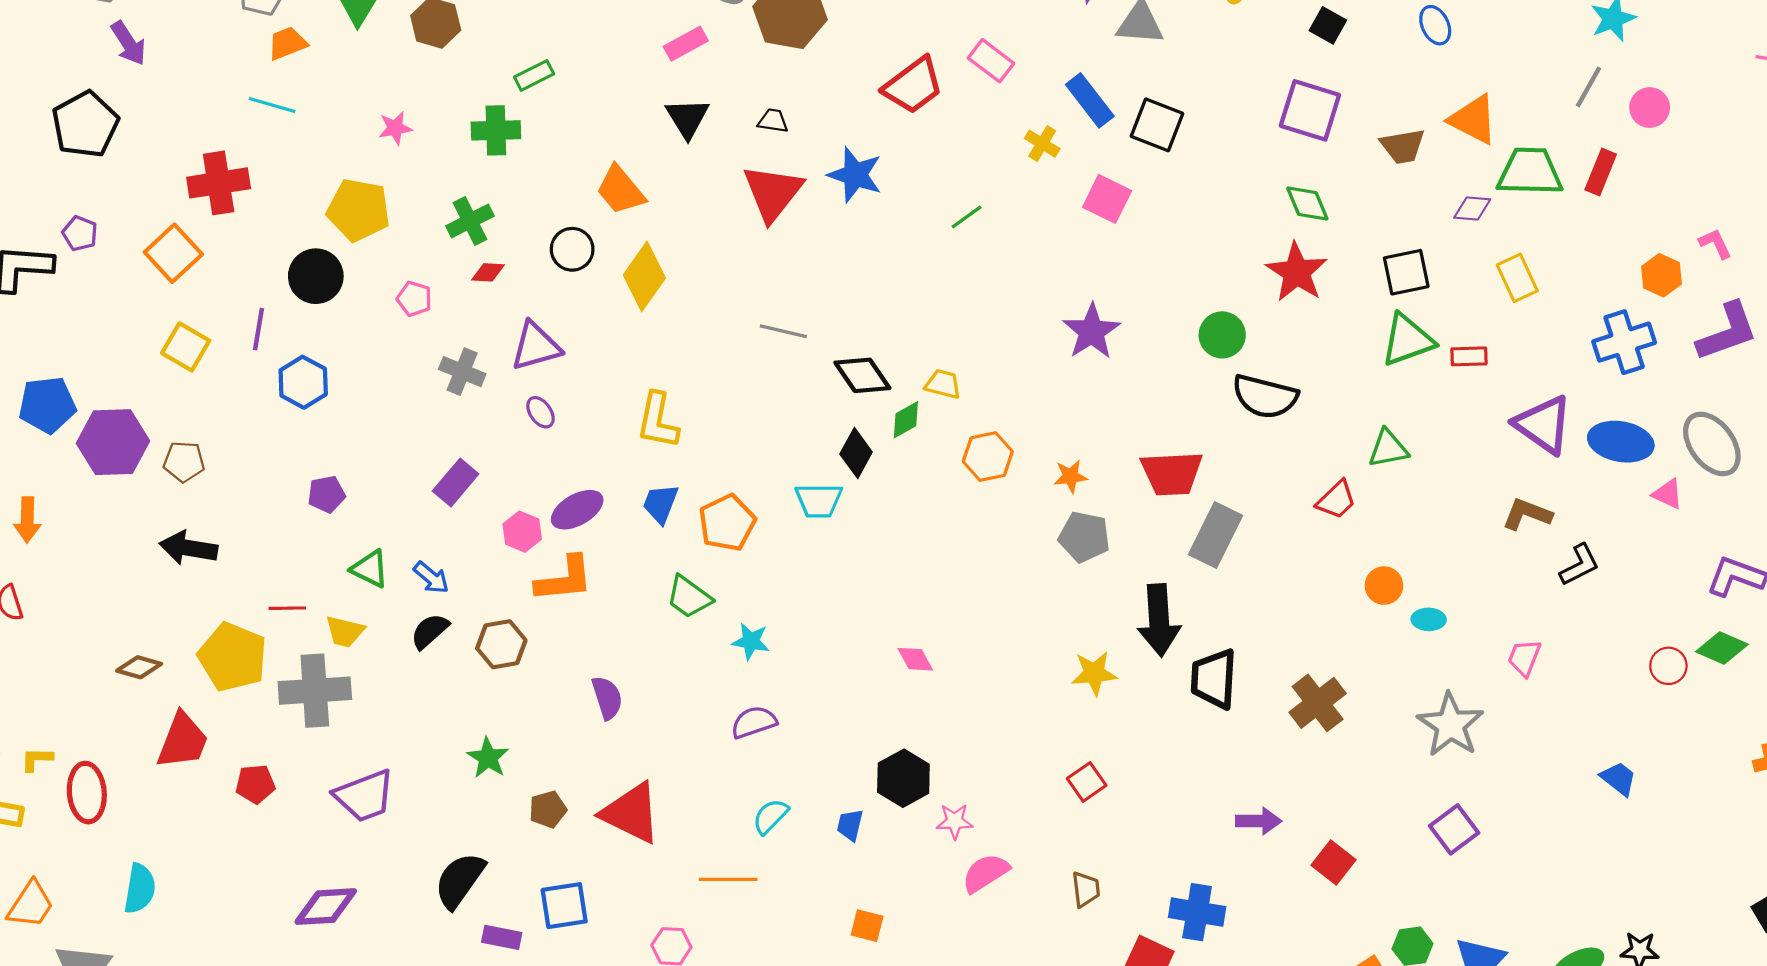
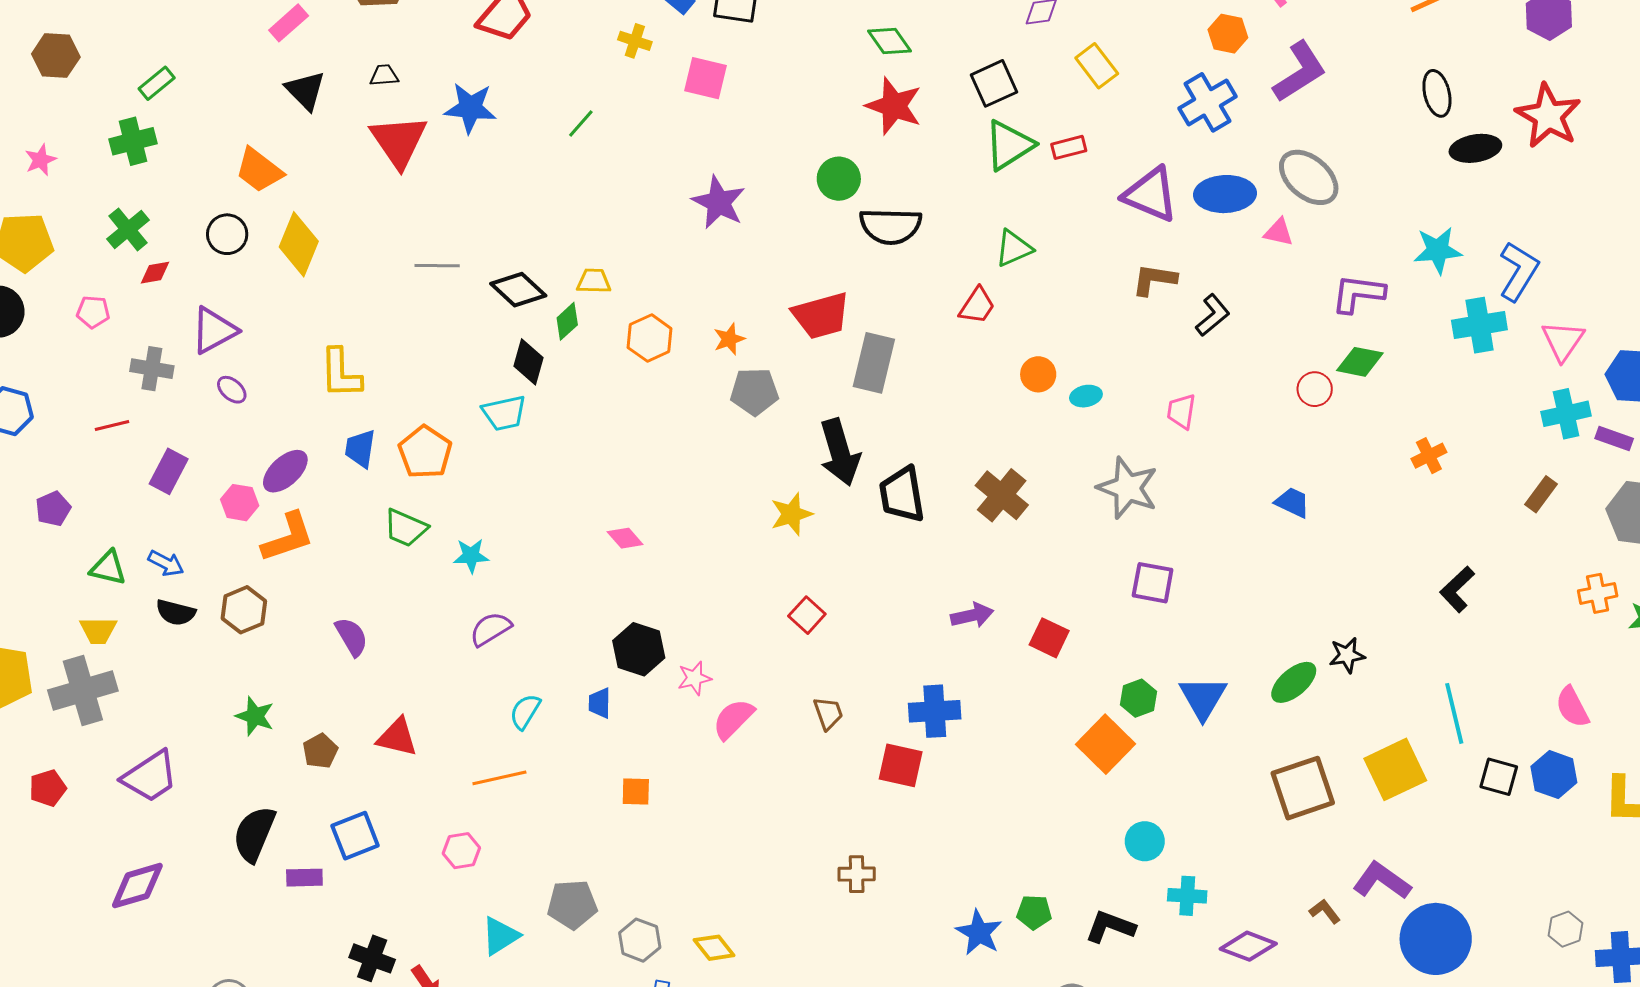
red line: (287, 608) -> (112, 425), moved
black semicircle: (430, 631) -> (176, 612), turned -111
red triangle: (631, 813) -> (397, 737), size x0.7
purple square: (1454, 829) -> (1153, 583), turned -30

